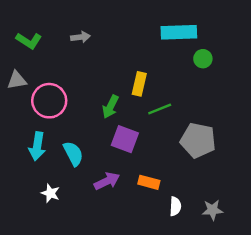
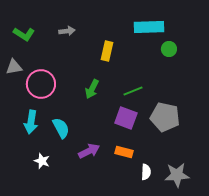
yellow rectangle: (139, 84) -> (107, 51), moved
purple square: (125, 139) -> (126, 118), moved
gray star: (213, 210) -> (177, 175), size x1.4

